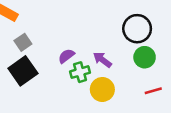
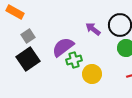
purple semicircle: (66, 56) -> (63, 47), size x1.6
purple arrow: (102, 60) -> (93, 29), moved

